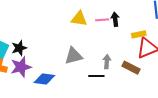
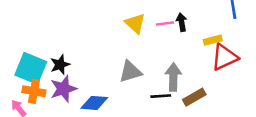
yellow triangle: (79, 19) -> (135, 23), turned 36
gray arrow: (107, 62) -> (173, 77), size x1.5
brown rectangle: (131, 68) -> (194, 97), moved, turned -54

